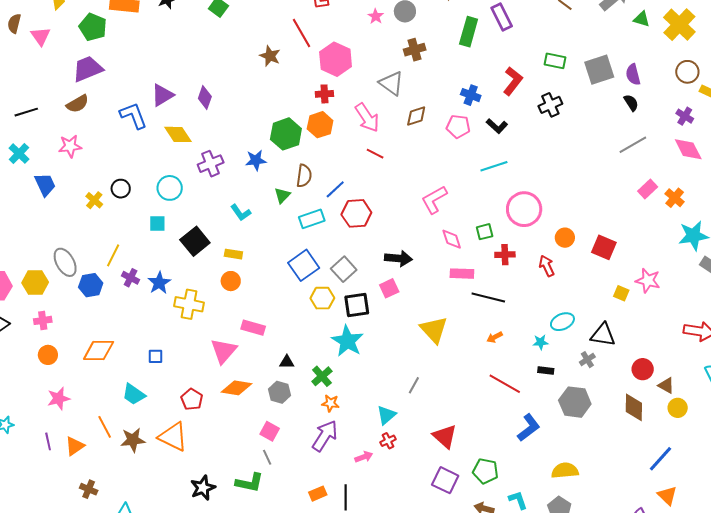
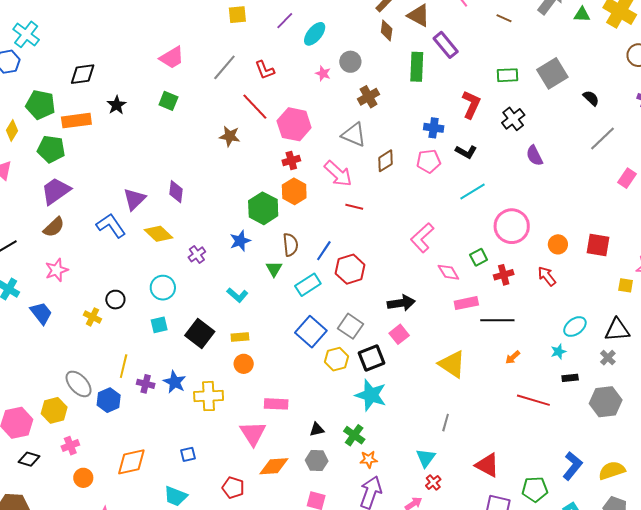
purple semicircle: (633, 75) -> (534, 156), moved
purple cross: (211, 164) -> (197, 254), size x0.7
blue L-shape: (529, 428) -> (572, 466), moved

